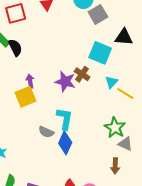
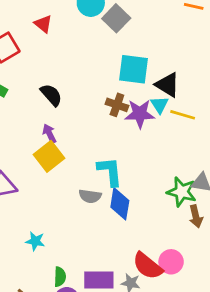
black triangle: (124, 37) -> (167, 85), moved, turned 42
black semicircle: (15, 48) -> (51, 95), moved
purple star: (65, 82) -> (140, 114), moved
green star: (115, 128) -> (182, 192), moved

